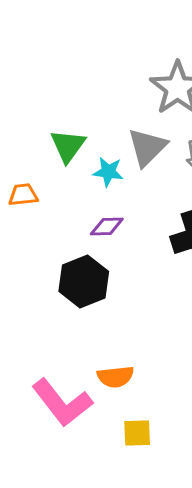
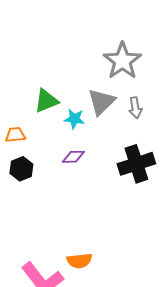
green triangle: (68, 146) -> (46, 101), turned 32
black hexagon: (84, 281) -> (21, 169), moved, size x0.7

